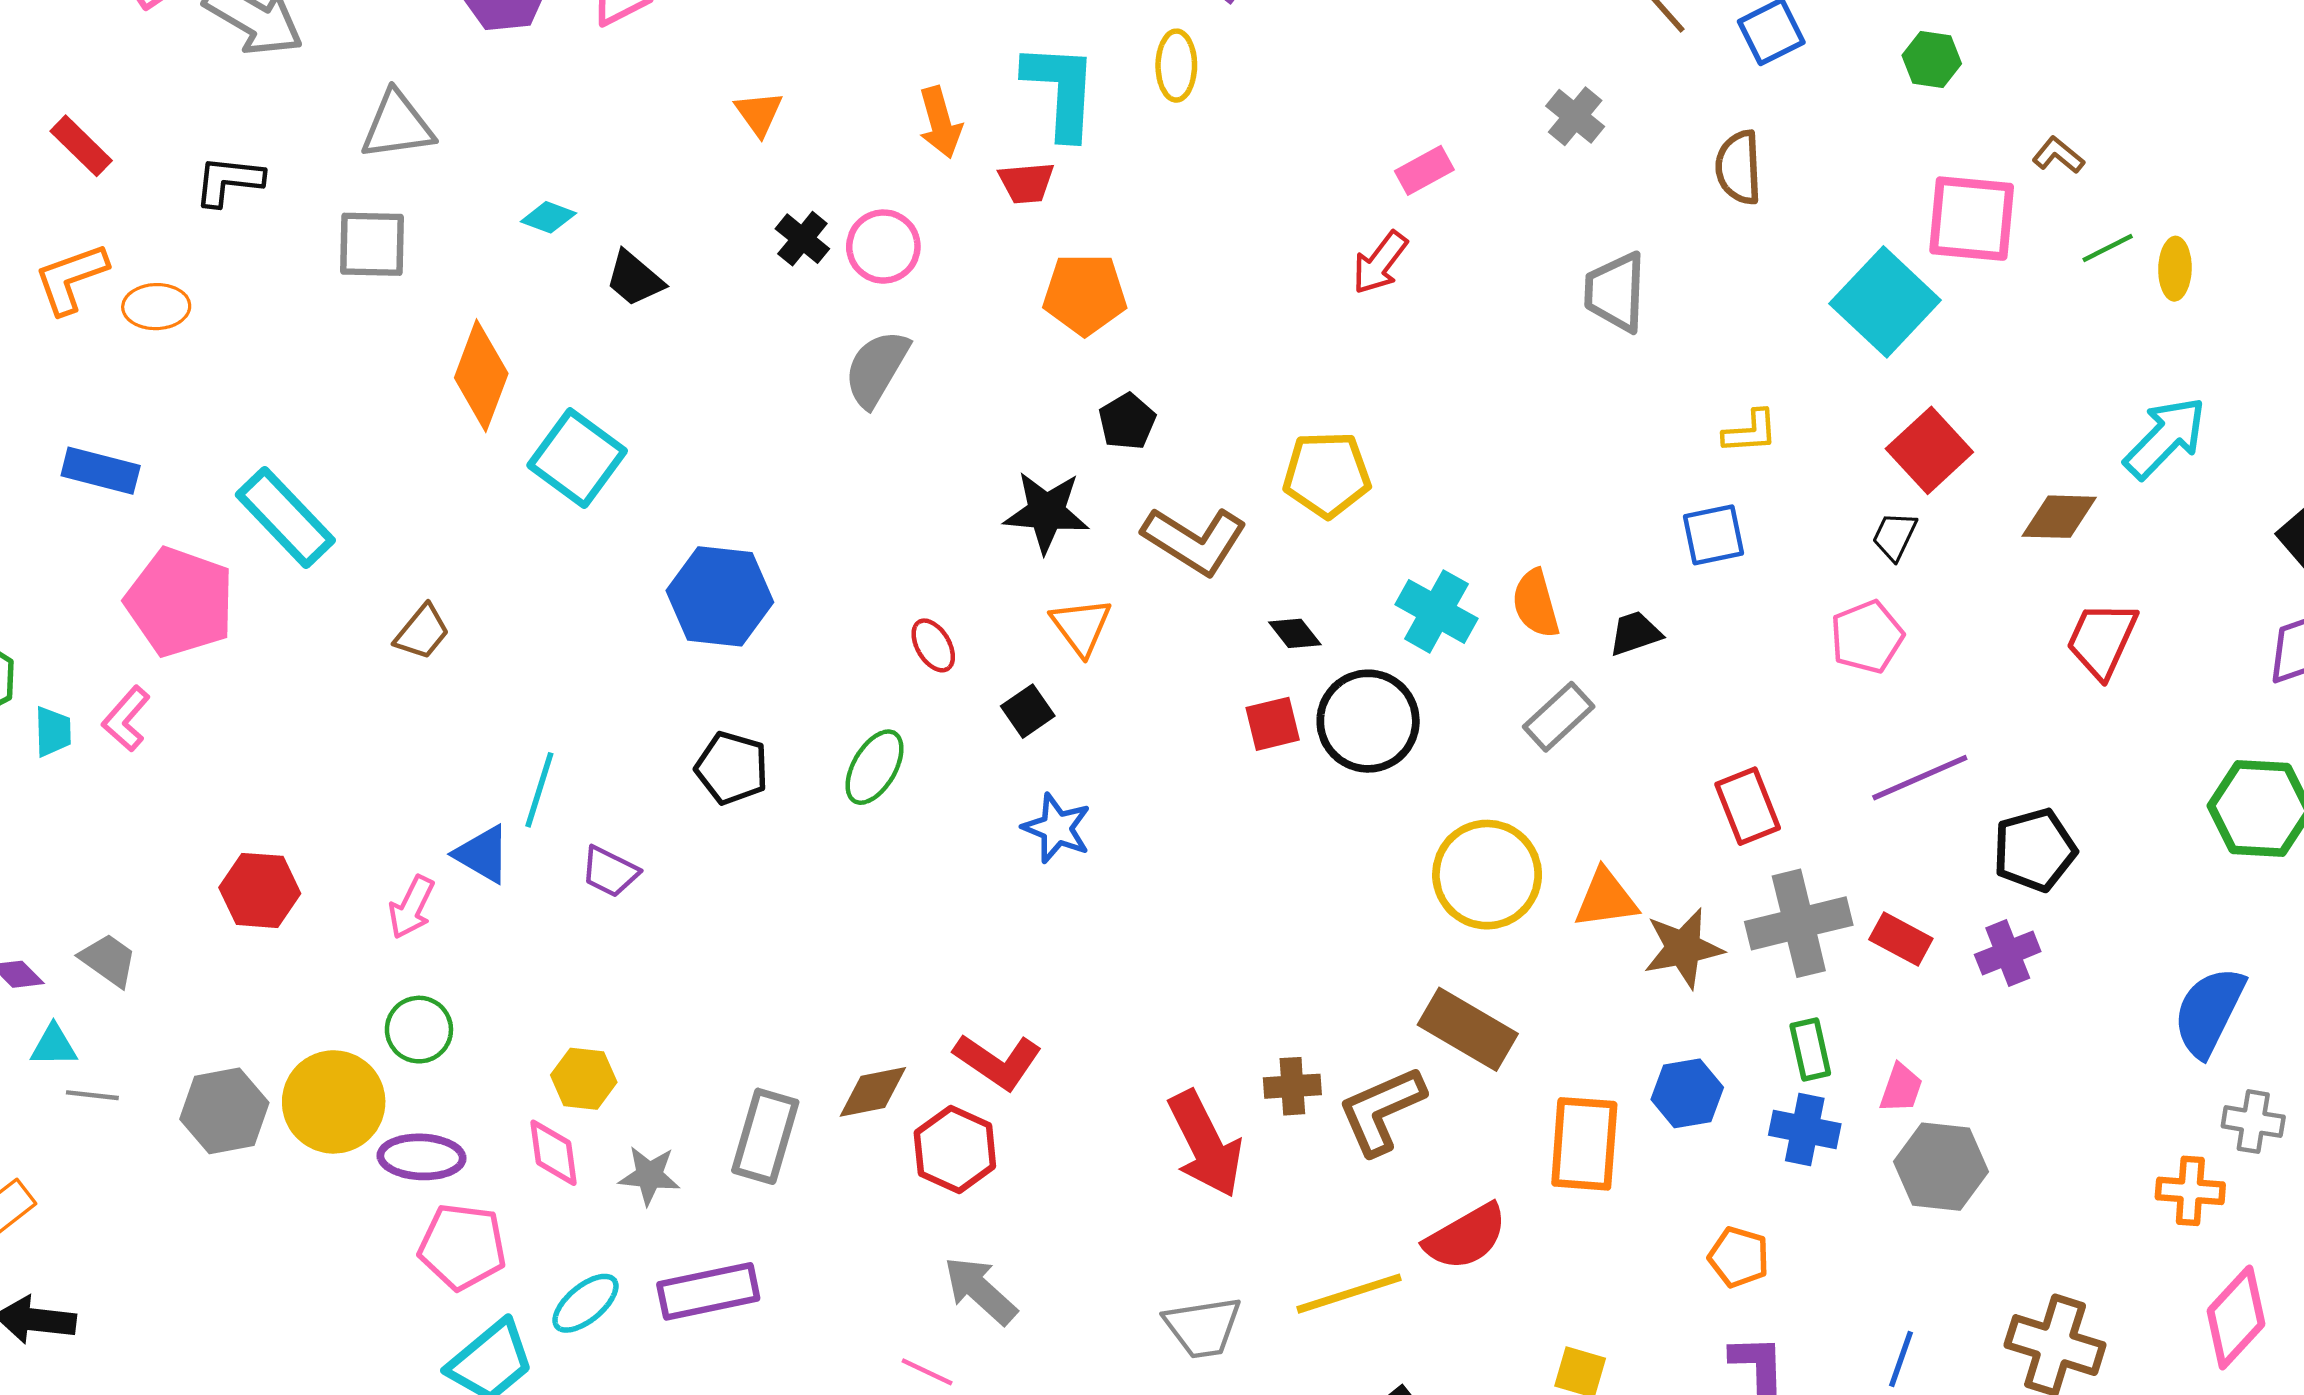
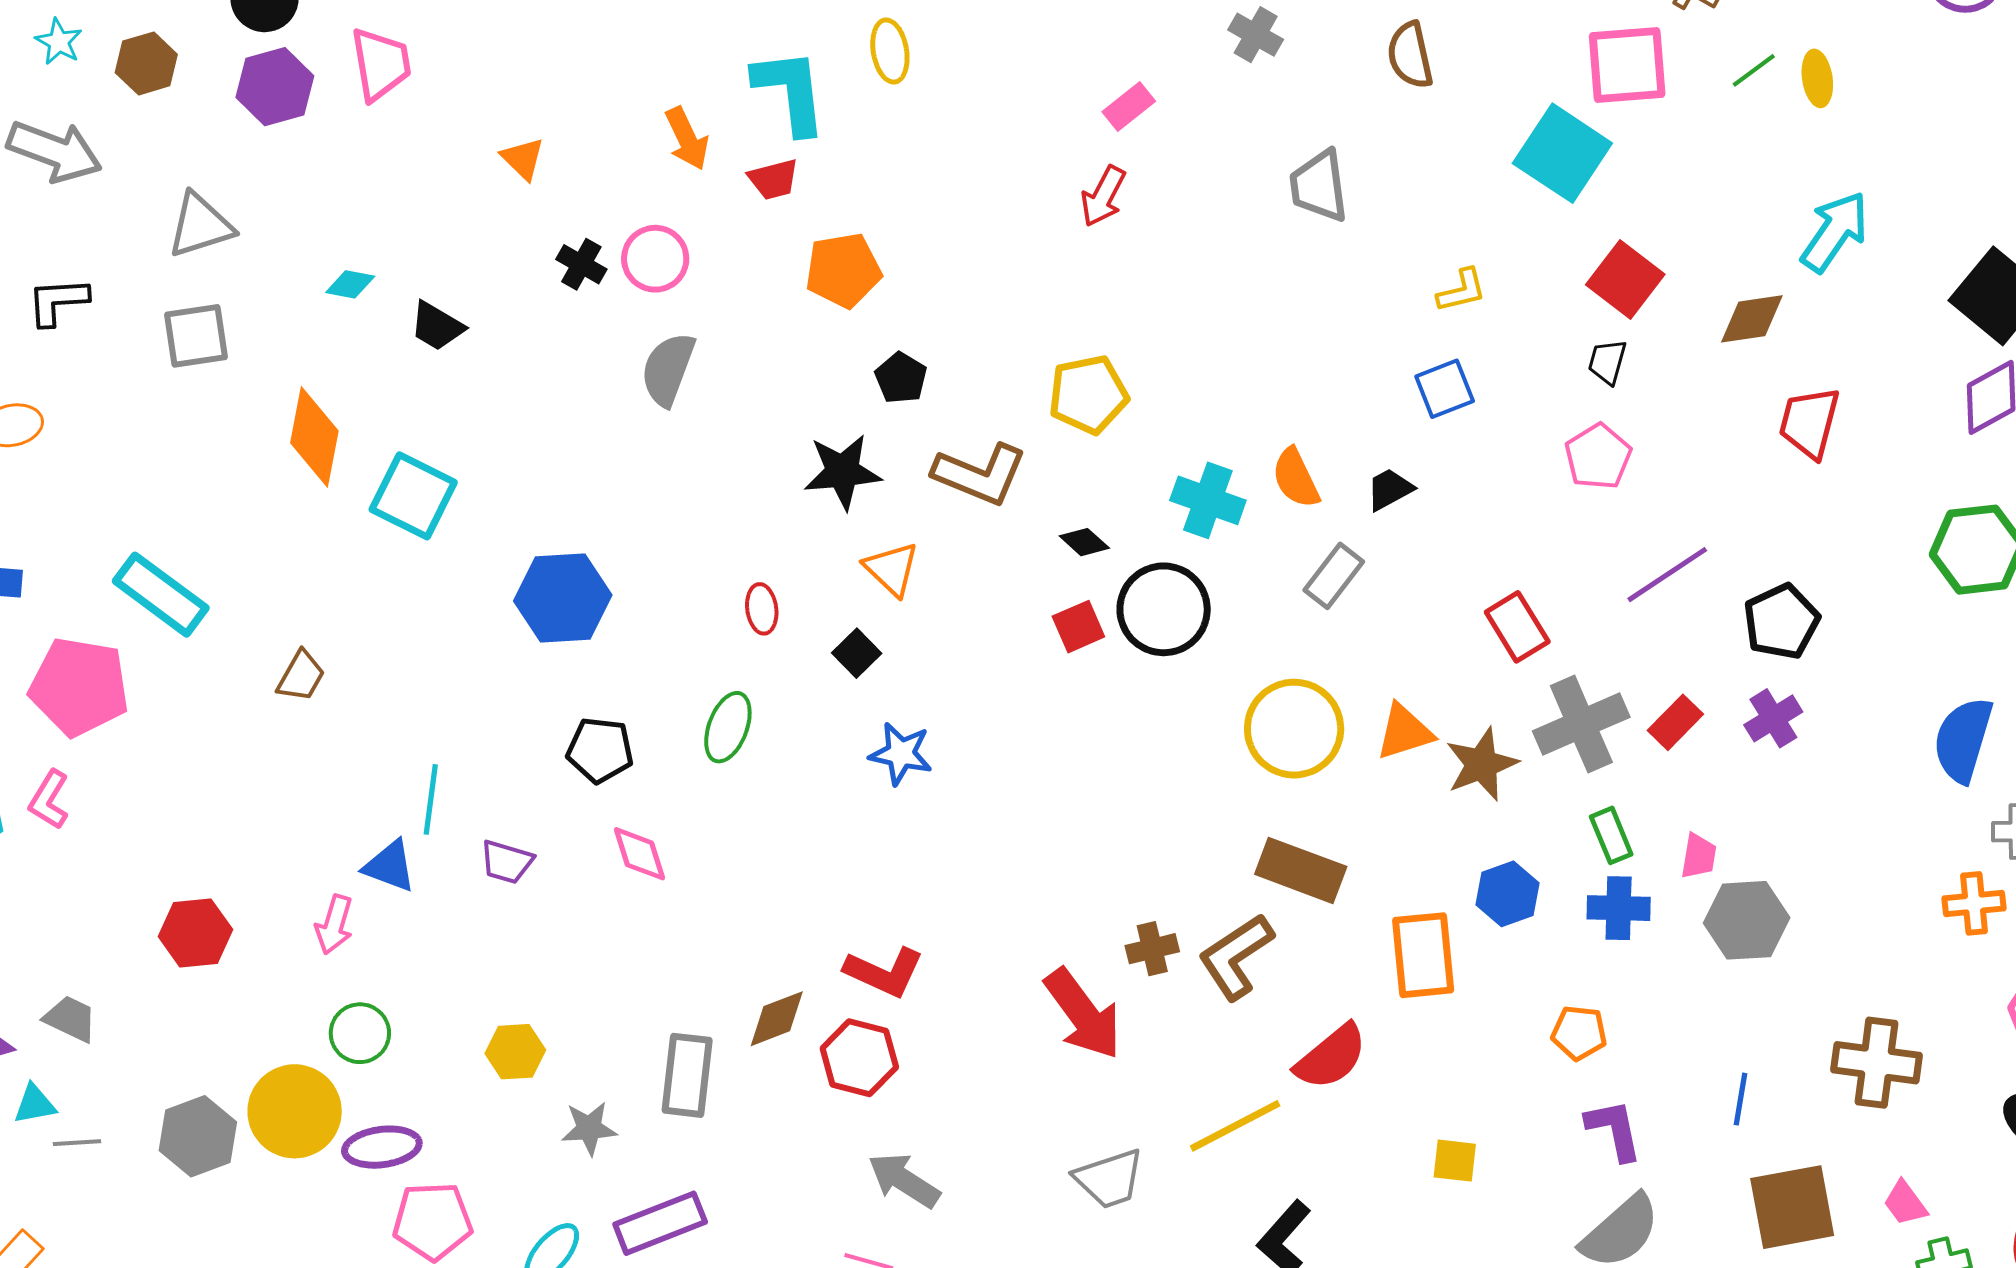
red ellipse: (933, 645) -> (762, 609), turned 33
red rectangle: (1901, 939) -> (1675, 722), turned -64
pink diamond: (553, 1153) -> (639, 854), moved

